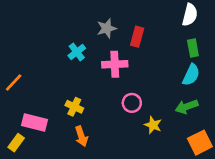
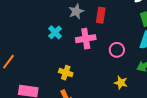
pink circle: (132, 103) -> (117, 50), moved
yellow cross: (74, 107) -> (66, 73), moved

